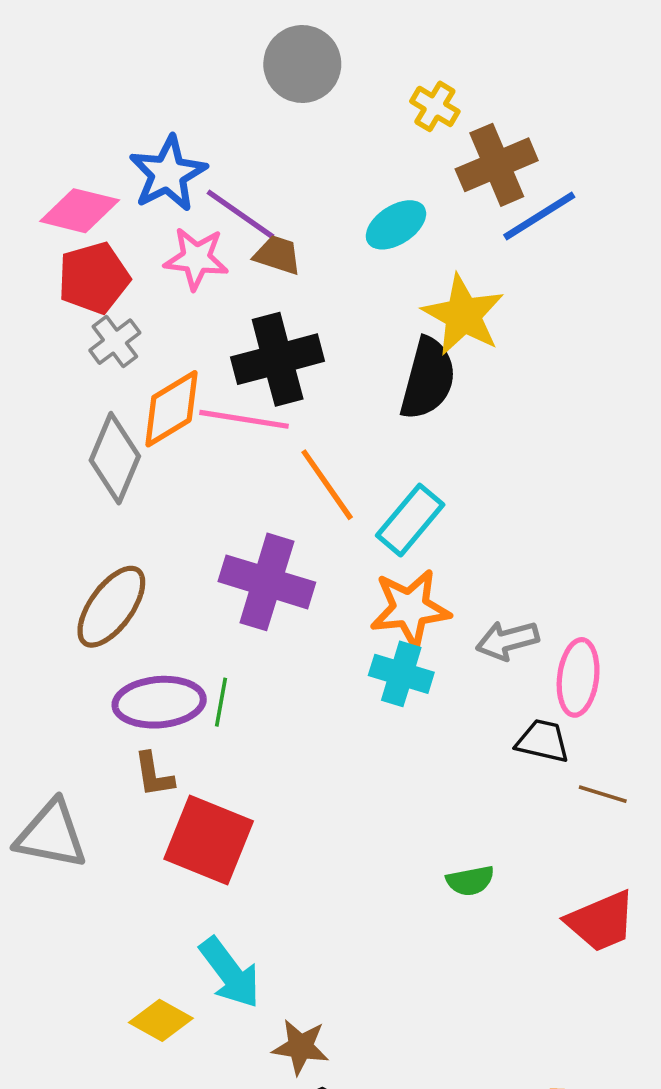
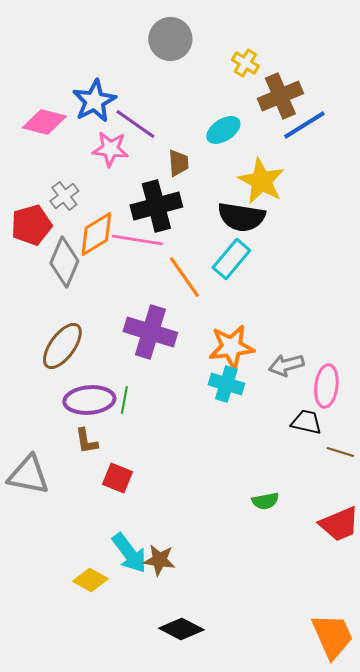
brown trapezoid: (278, 255) -> (178, 163), moved, turned 68
red pentagon: (94, 278) -> (31, 225), moved
black semicircle: (428, 379) -> (241, 217), turned 84
cyan rectangle: (410, 520) -> (231, 259), moved
red square: (209, 840) -> (117, 478), size x0.6
brown star: (301, 1047) -> (159, 560), moved

